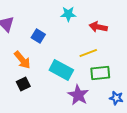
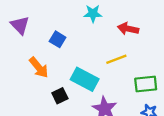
green rectangle: (100, 73) -> (146, 84), moved
black square: (23, 84) -> (60, 96), moved

